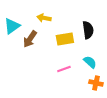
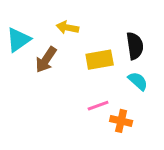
cyan semicircle: (90, 62) -> (138, 81), moved
orange cross: (96, 83) -> (121, 121), moved

